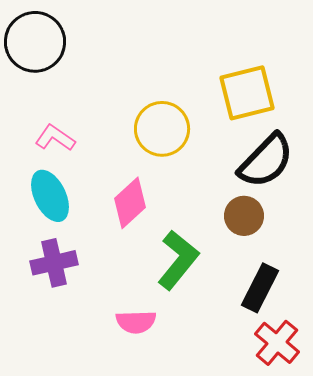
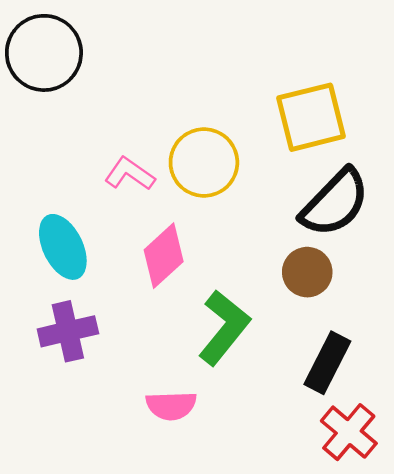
pink L-shape: (55, 138) -> (130, 174), moved

